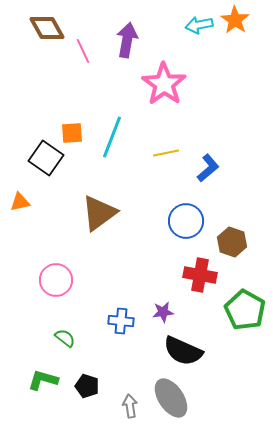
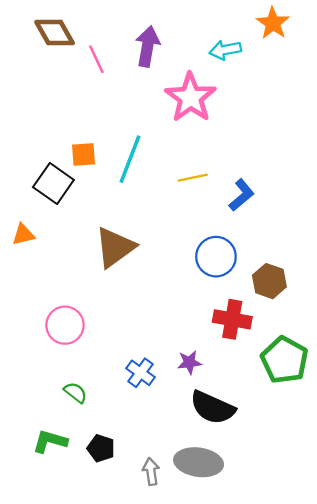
cyan arrow: (199, 25) -> (225, 50), moved
blue cross: (121, 321) -> (140, 373), turned 30
gray ellipse: (171, 398) -> (199, 462), turned -48

